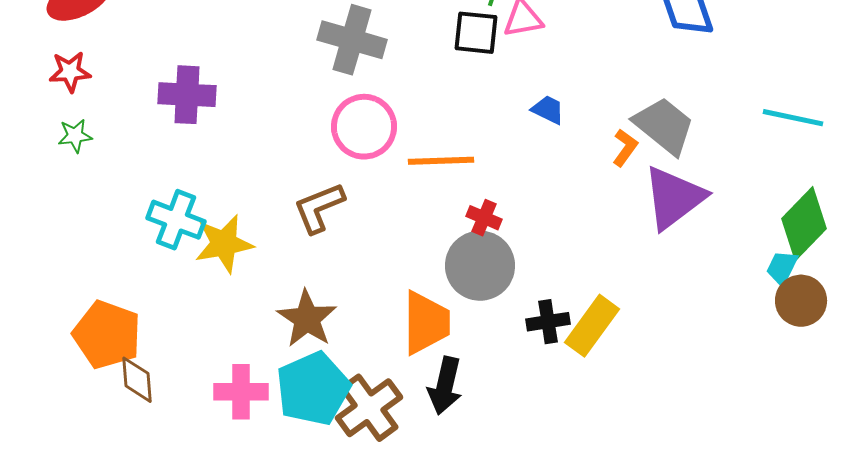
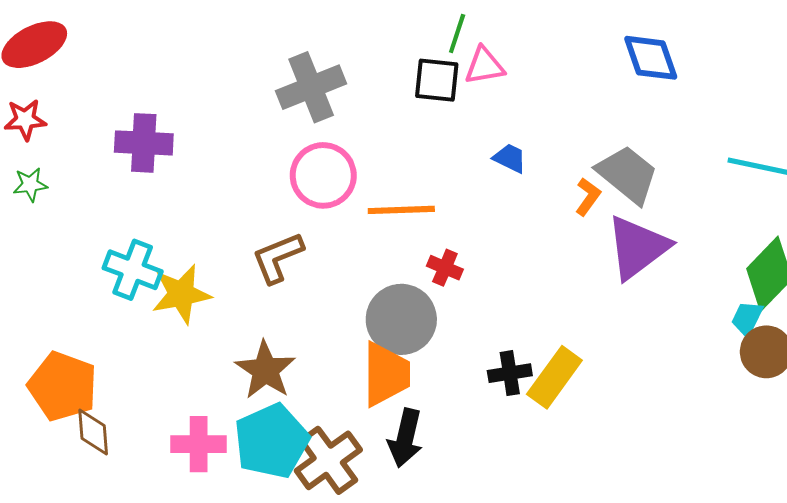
gray cross: (352, 40) -> (311, 87), turned -38
gray circle: (480, 266) -> (401, 319), moved

